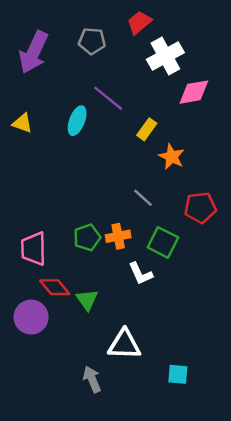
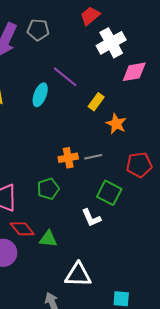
gray pentagon: (92, 41) -> (38, 30), moved
gray line: (143, 198) -> (93, 157), turned -54
orange cross: (118, 236) -> (68, 158), moved
green triangle: (87, 300) -> (48, 239), turned -48

